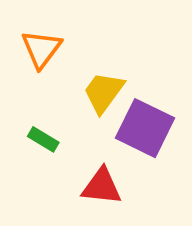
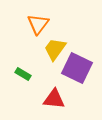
orange triangle: (41, 49) -> (38, 24), moved

